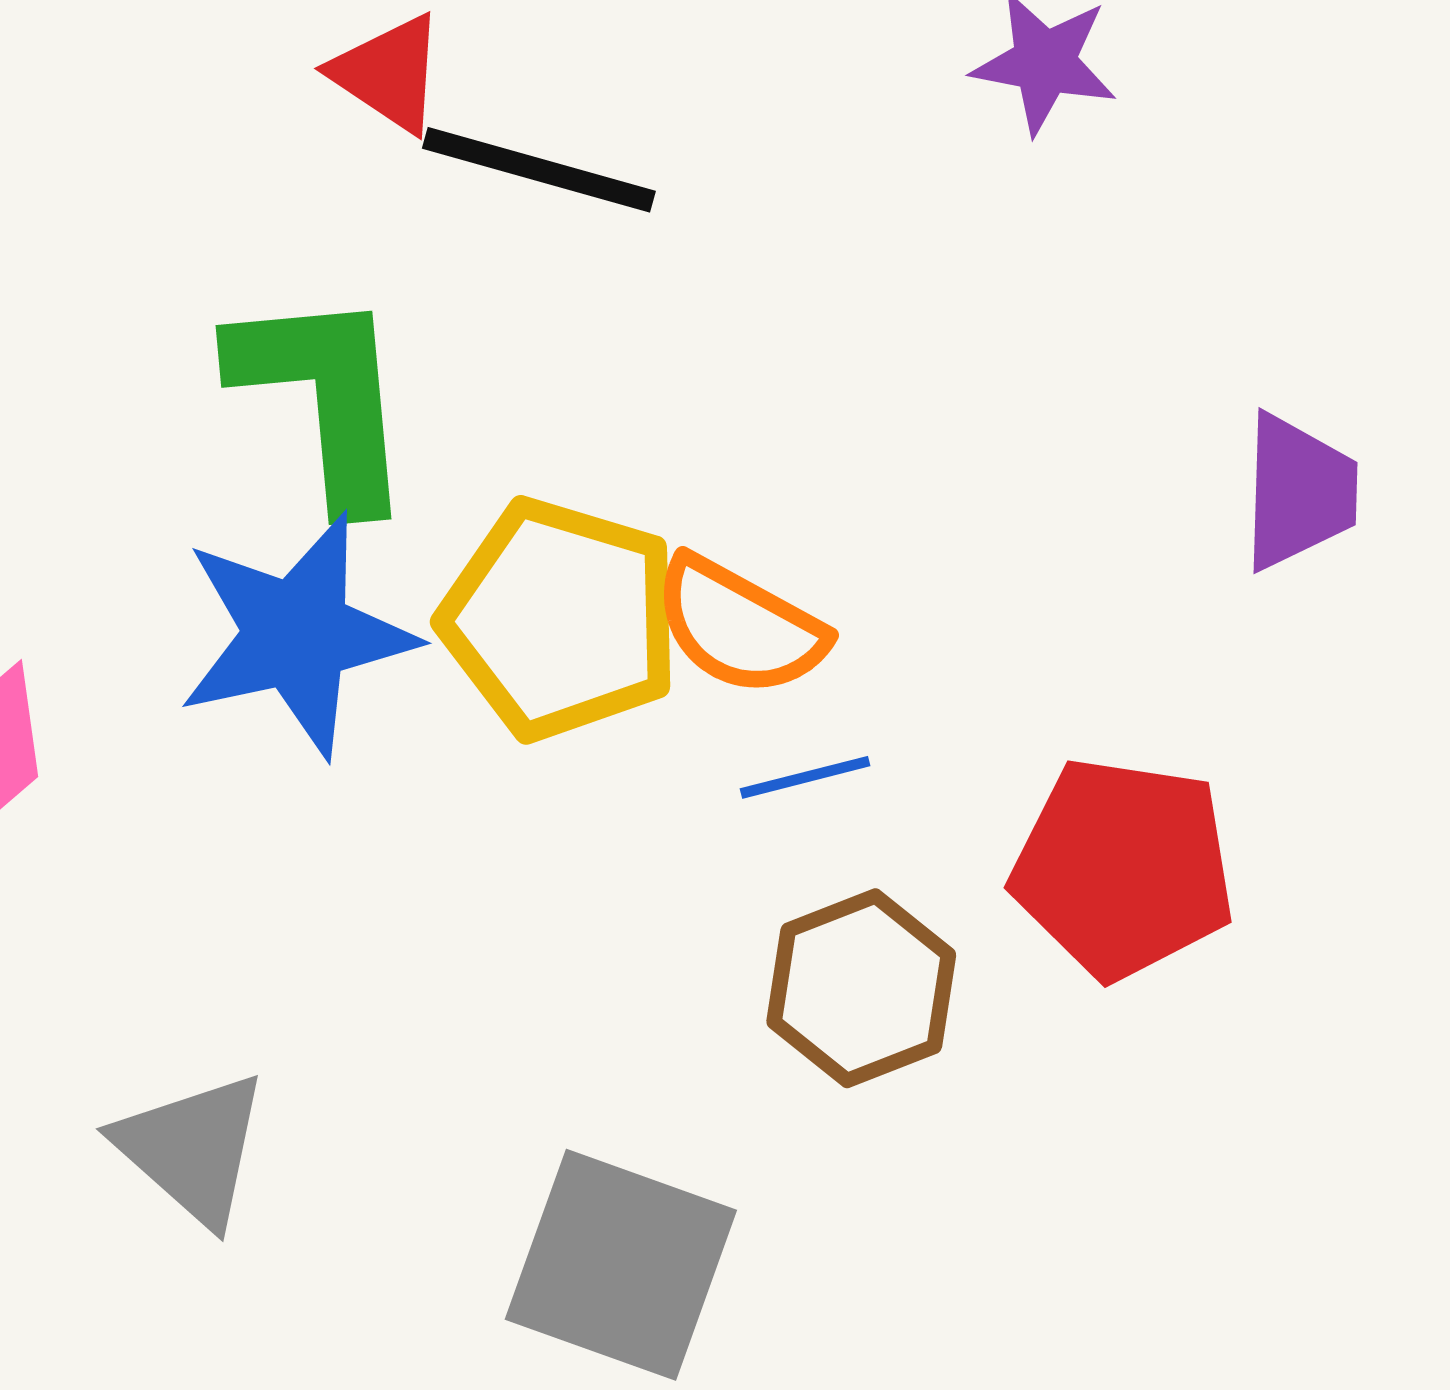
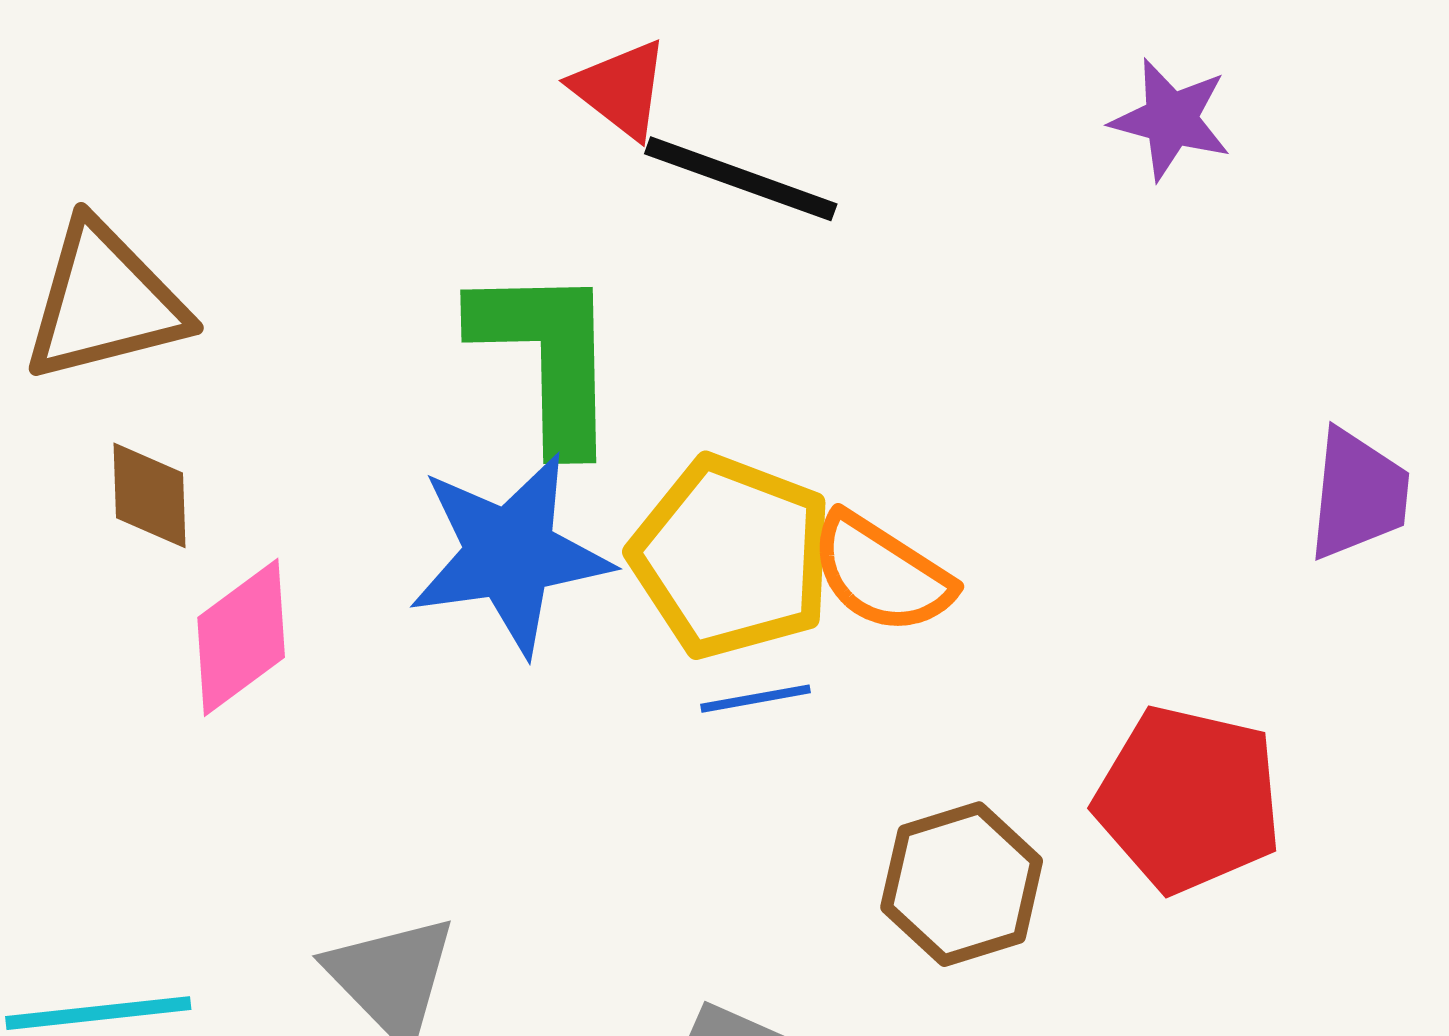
blue line: (805, 777) -> (755, 699), moved

